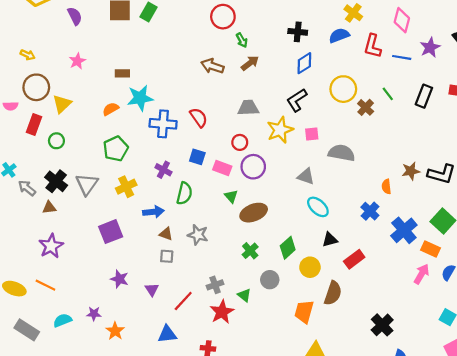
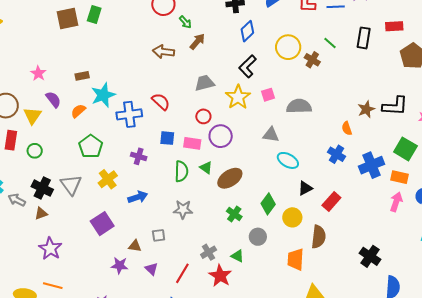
purple semicircle: (75, 16) -> (53, 99), moved
green semicircle: (184, 193) -> (181, 171), moved
blue cross: (404, 230) -> (371, 165), turned 30
brown triangle: (166, 234) -> (135, 246), moved

